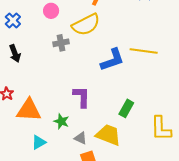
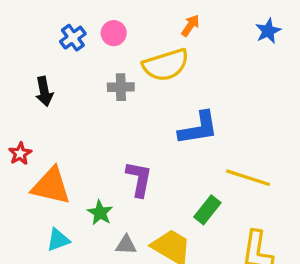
blue cross: (13, 20) -> (73, 38), moved
yellow line: (144, 51) -> (248, 178), moved
gray triangle: (81, 138) -> (126, 245), turned -32

